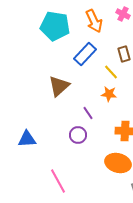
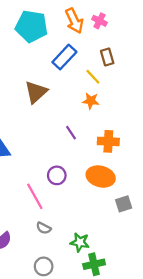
pink cross: (123, 14) -> (100, 21), moved
purple line: (88, 113) -> (71, 133), moved
purple circle: (78, 135) -> (57, 175), moved

